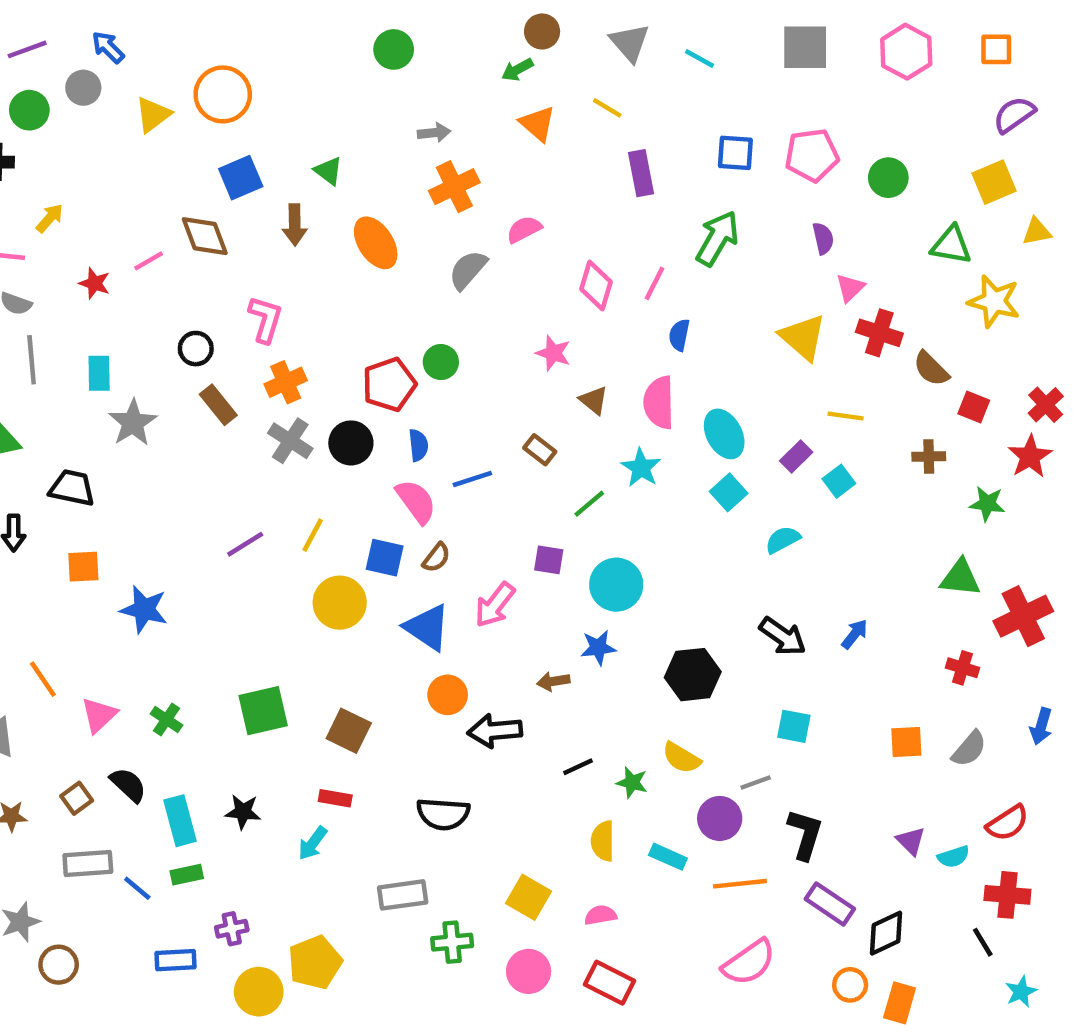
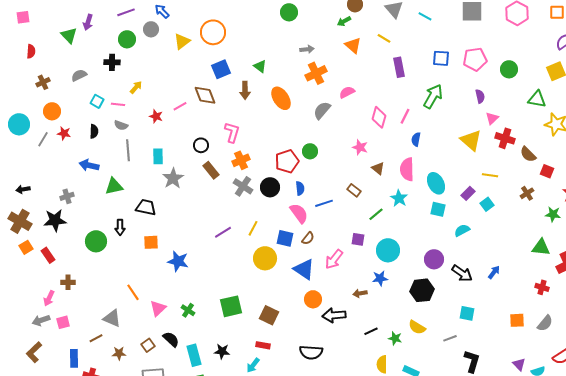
brown cross: (929, 456) -> (527, 193), turned -32
cyan square: (729, 492) -> (438, 209), turned -35
purple circle: (720, 818) -> (434, 259), moved

